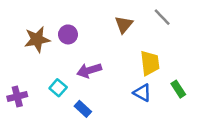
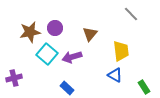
brown triangle: (124, 25) -> (90, 34), moved
cyan square: (58, 88) -> (47, 54), moved, size x1.5
green rectangle: (178, 89) -> (144, 87), moved

